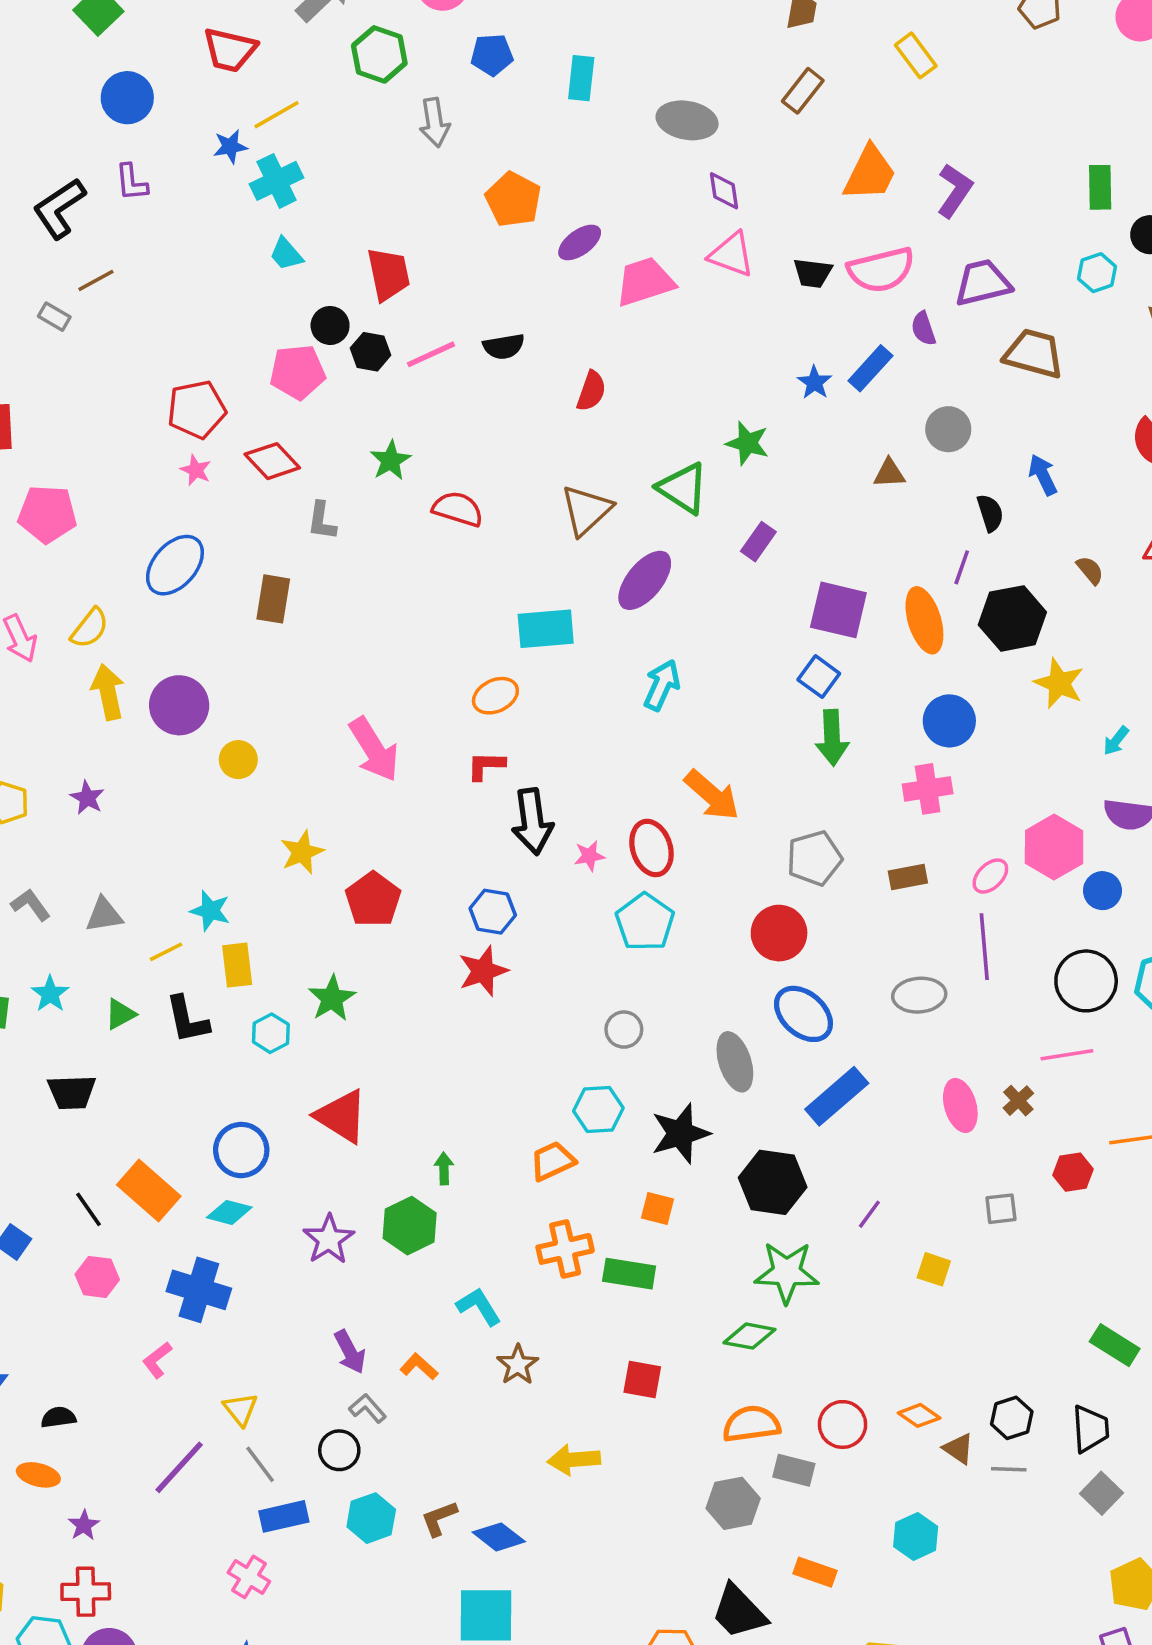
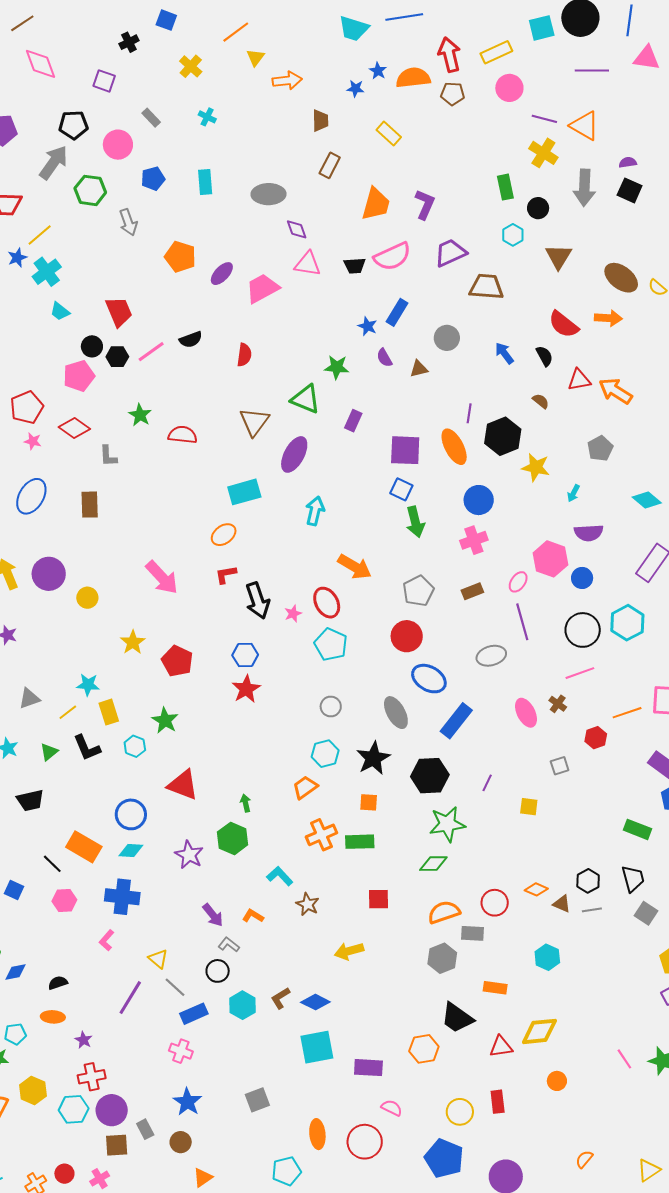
purple semicircle: (923, 329) -> (384, 358), moved
black semicircle: (990, 513) -> (544, 356), moved

